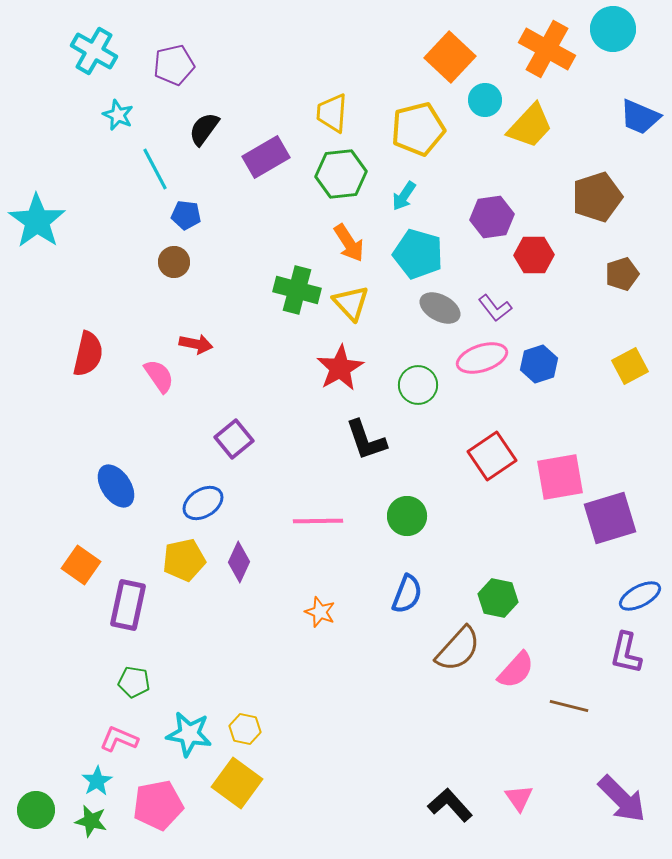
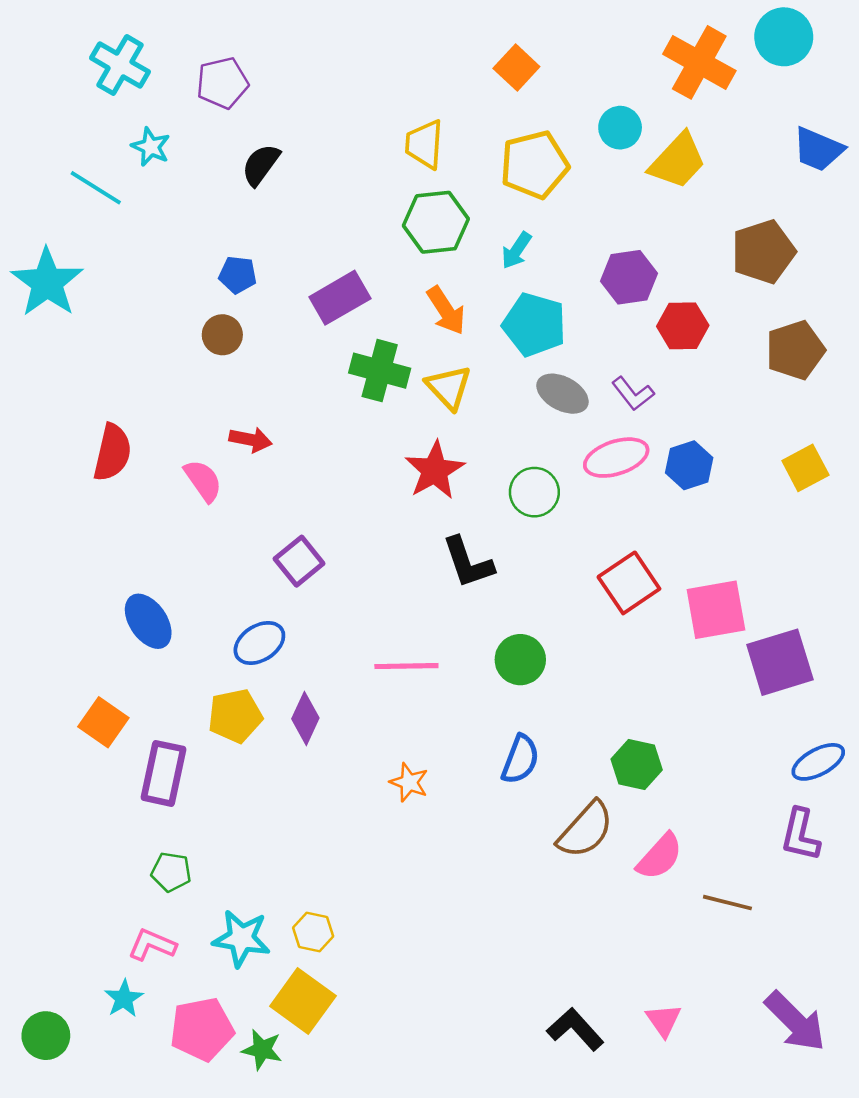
orange square: (450, 57) -> (516, 68), moved, size x0.7
purple rectangle: (266, 157) -> (340, 298), moved
cyan line: (155, 169) -> (96, 188), moved, turned -30
brown pentagon: (622, 274) -> (795, 350), size x1.4
green star: (91, 821) -> (262, 1050), moved

